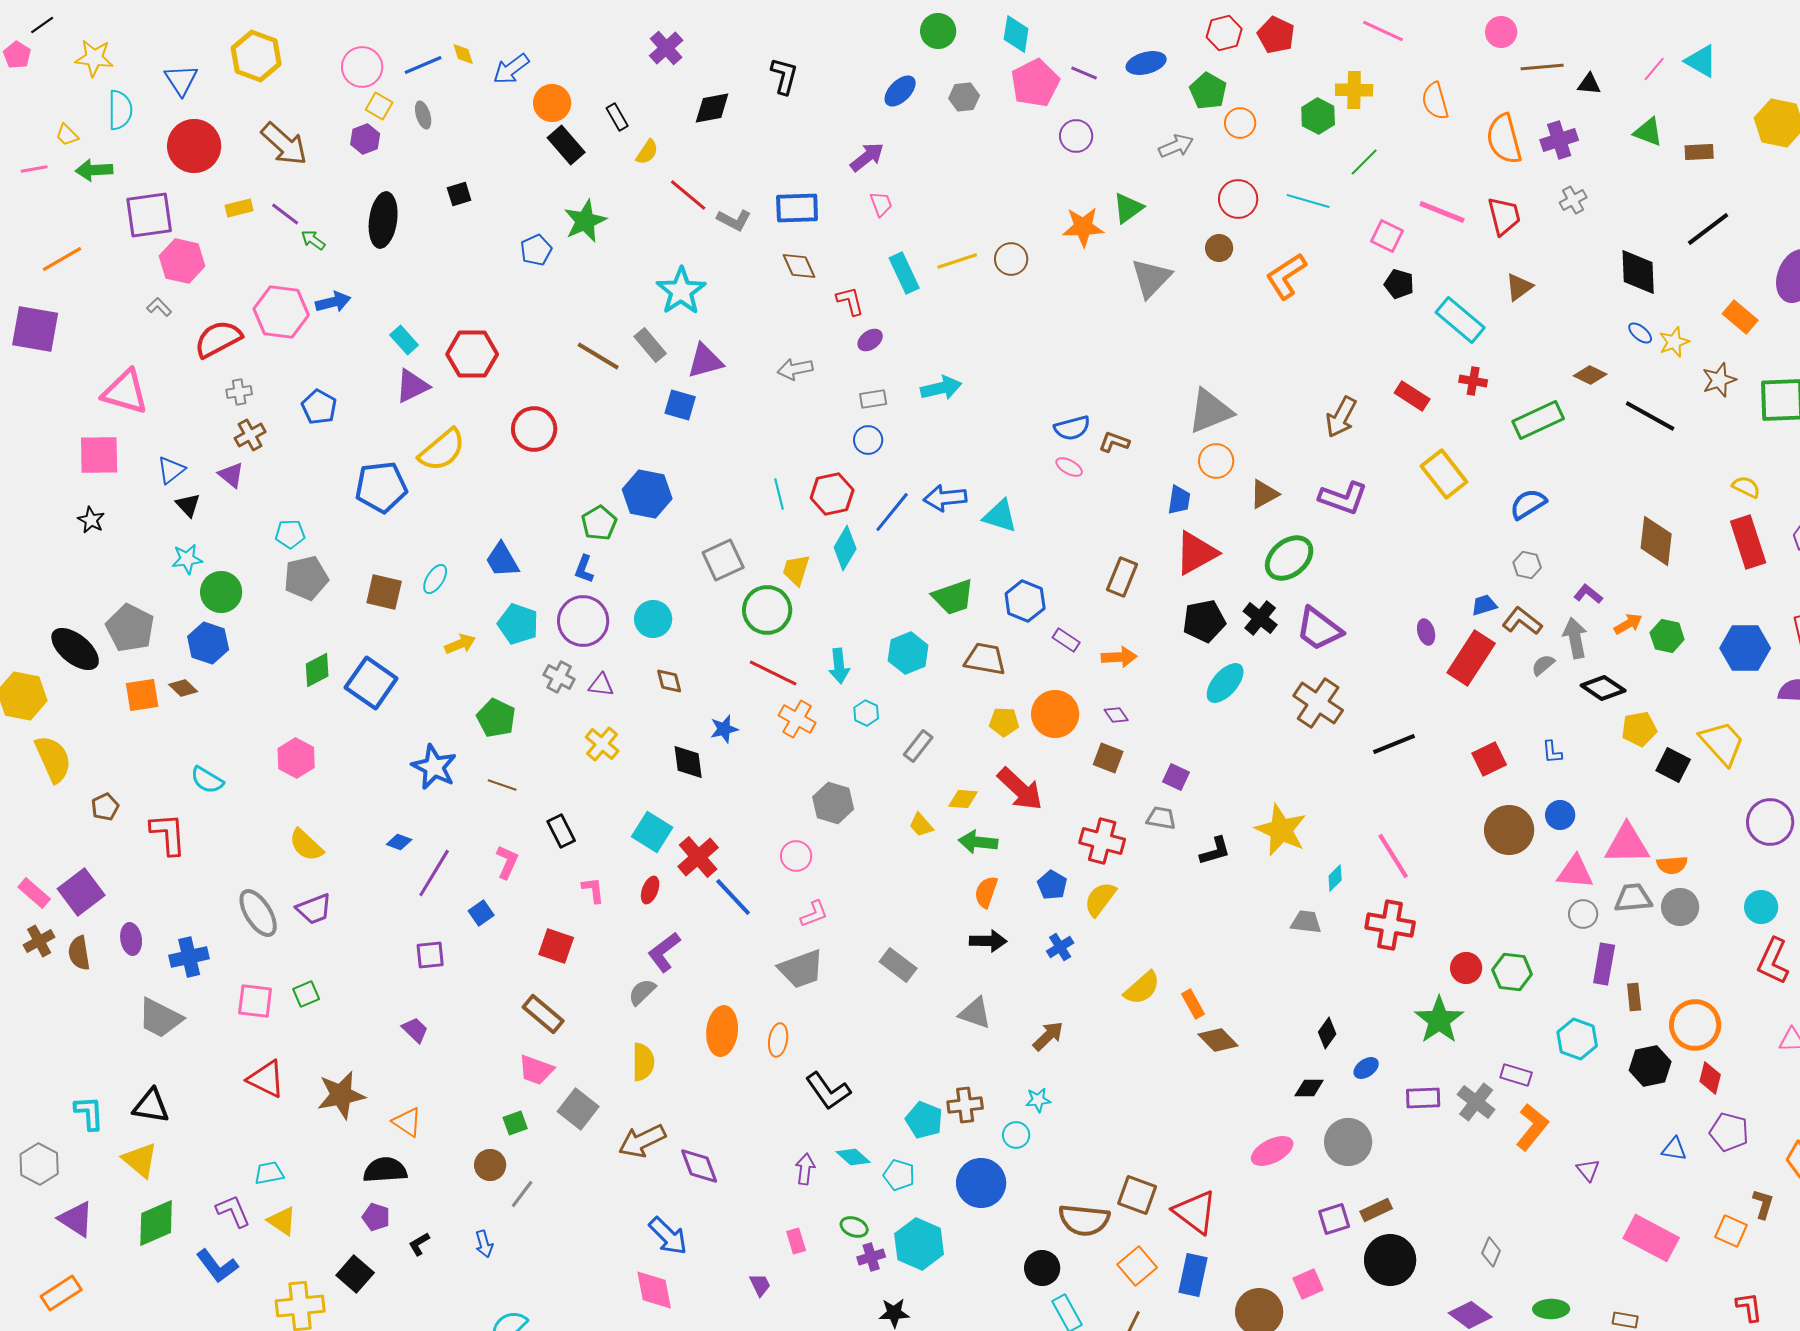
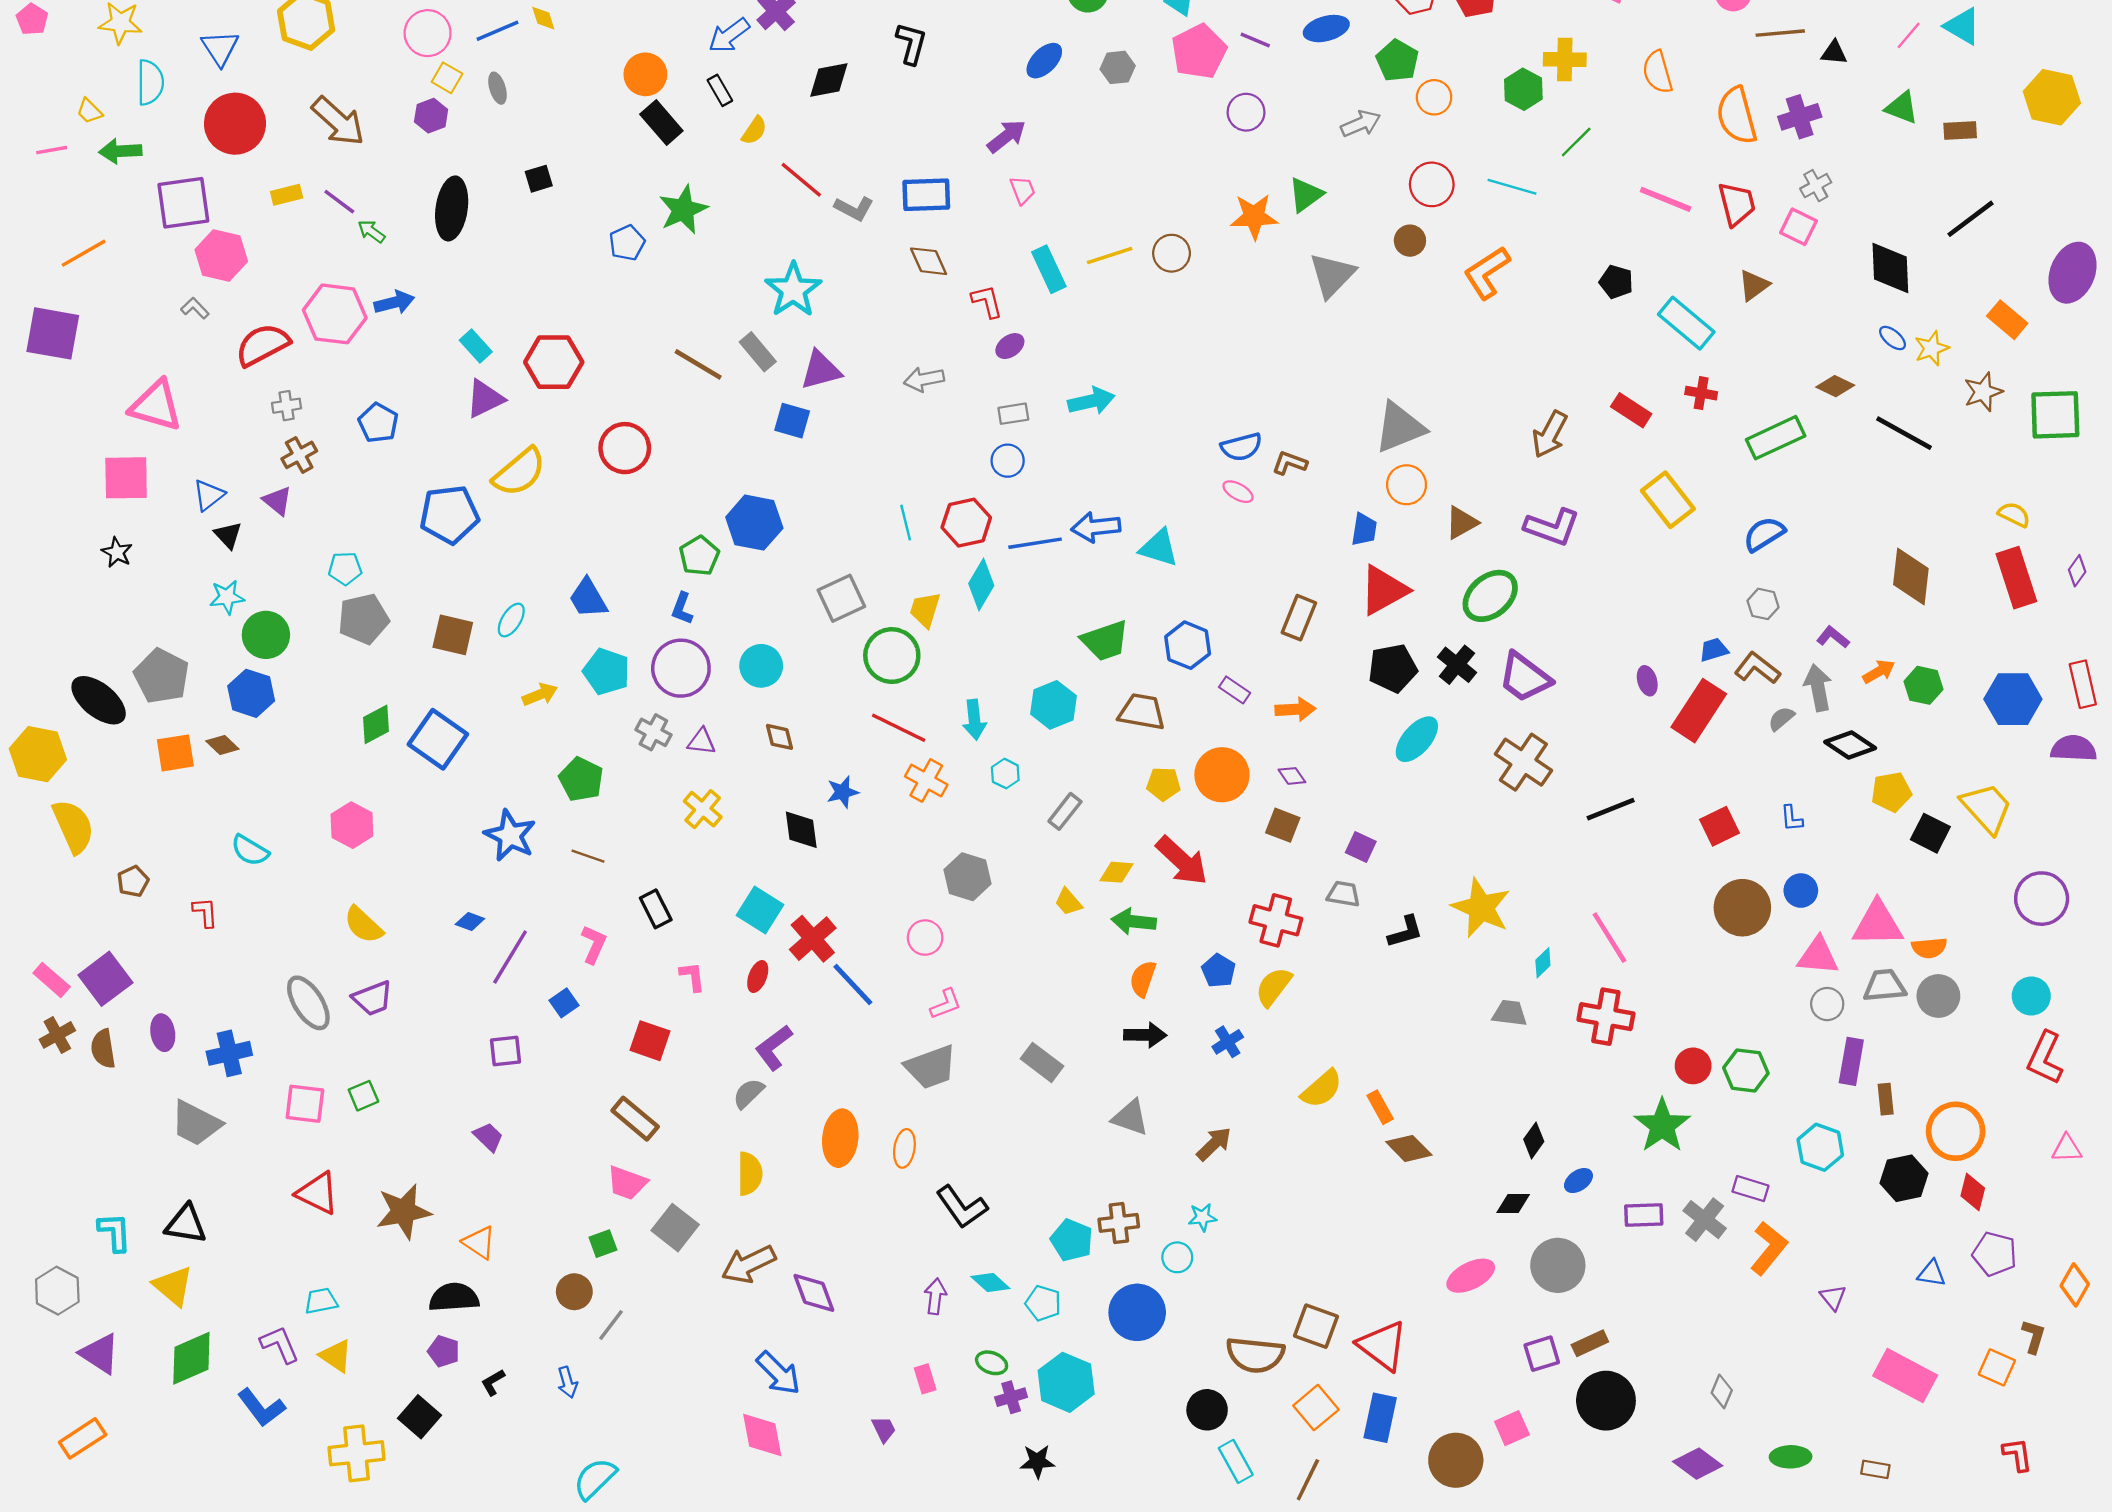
blue arrow: (511, 69) -> (729, 35), moved
pink square: (1387, 236) -> (1799, 227), moved
blue line: (892, 512) -> (1035, 543), turned 42
red L-shape: (168, 834) -> (205, 912), size x0.6

